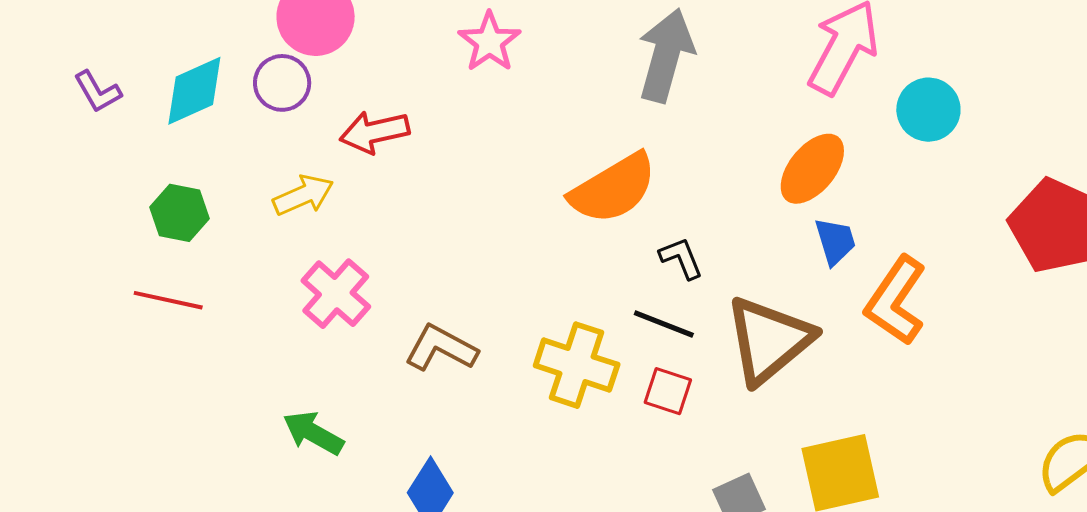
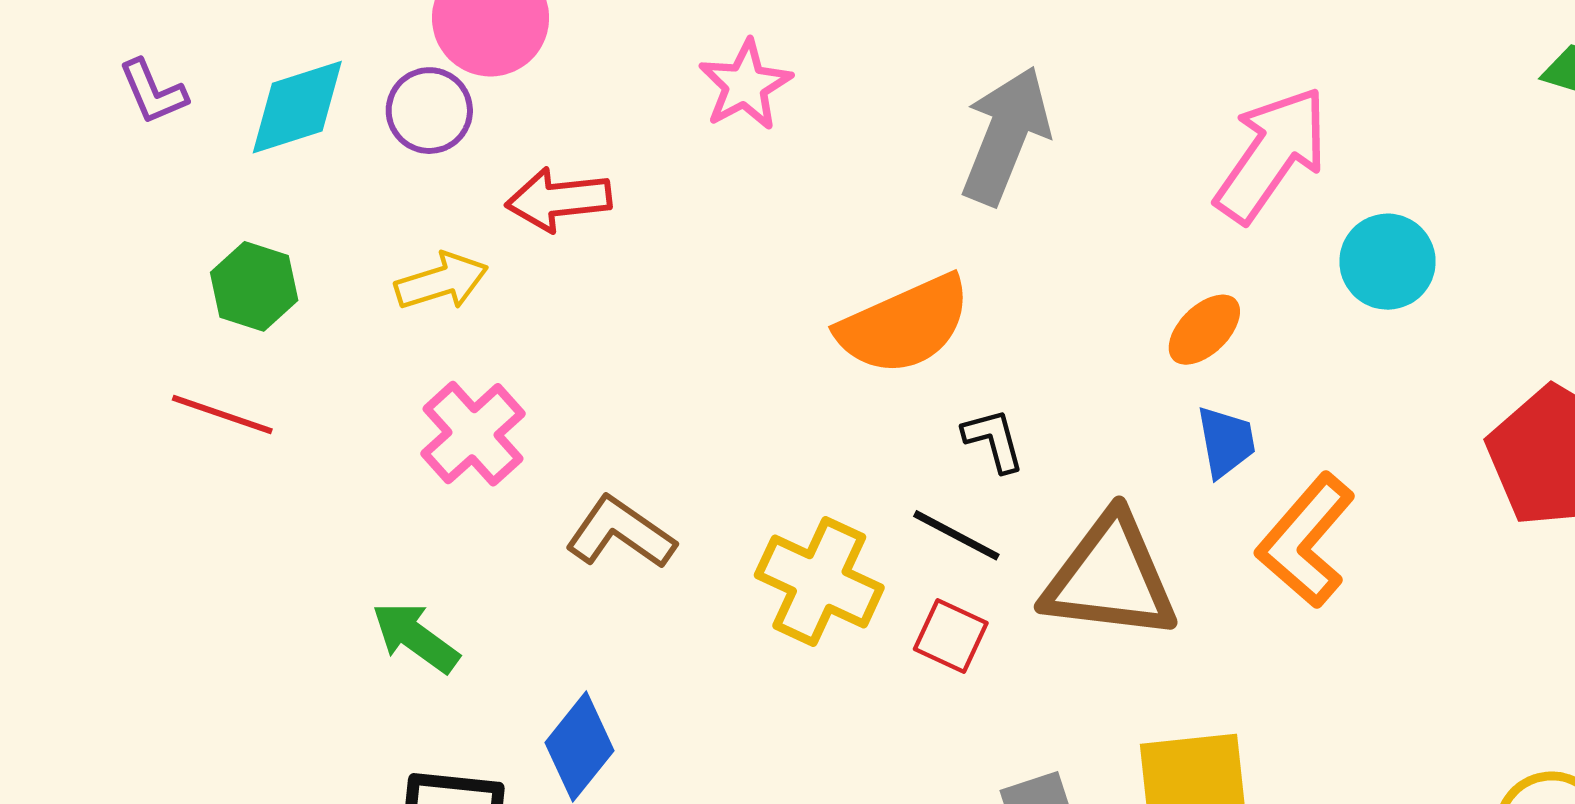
orange ellipse: (812, 169) -> (1204, 330), size x0.7
brown triangle: (769, 340) -> (1110, 577), turned 40

